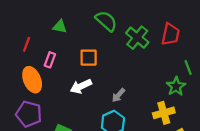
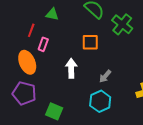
red line: (27, 44) -> (31, 30), moved
orange square: (89, 58) -> (90, 42), moved
white arrow: (81, 86) -> (71, 68), turned 114

